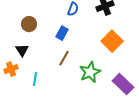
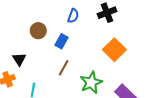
brown circle: (29, 24) -> (38, 31), moved

